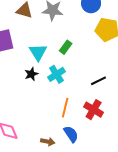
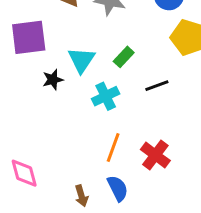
black star: (31, 74) -> (53, 80), moved
black line: (98, 81) -> (157, 86), moved
brown arrow: (48, 142) -> (81, 196), turned 56

